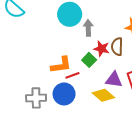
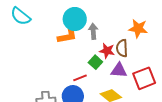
orange L-shape: (61, 65) -> (67, 35), moved
purple triangle: (114, 80) -> (119, 70), moved

